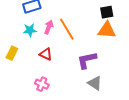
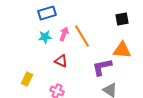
orange triangle: (107, 30) -> (122, 50), moved
yellow rectangle: (12, 53) -> (27, 79), moved

